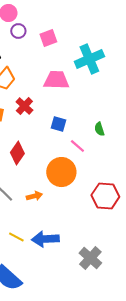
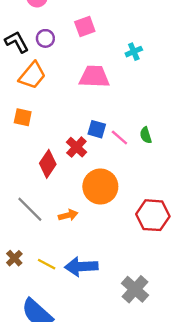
purple circle: (18, 31) -> (45, 38), moved
cyan cross: (89, 59) -> (134, 52), size x0.5
red cross: (24, 106) -> (76, 147), moved
pink line: (77, 146) -> (119, 138), moved

